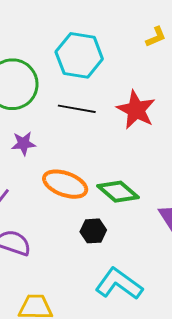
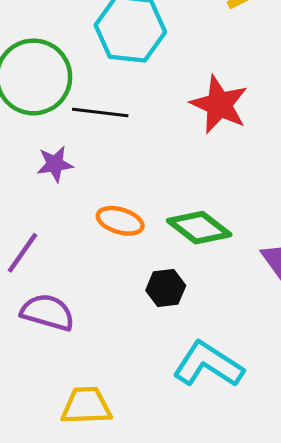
black line: (77, 109) -> (100, 113), moved
orange ellipse: (65, 184) -> (120, 221), size x0.7

